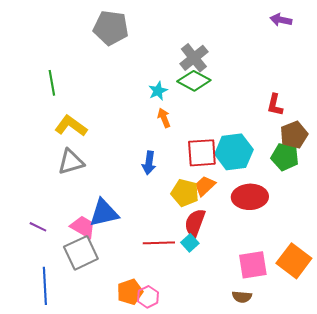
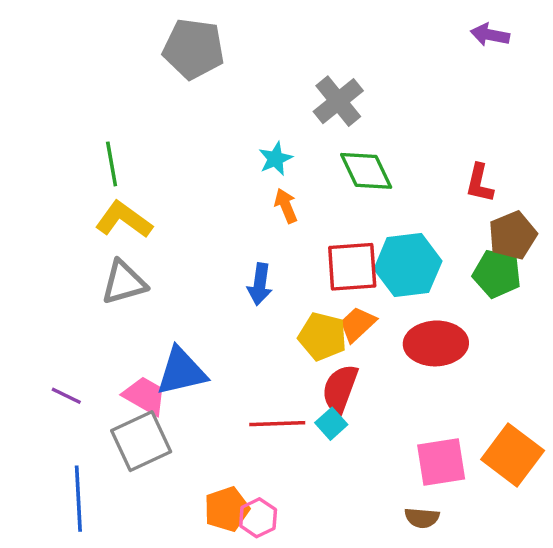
green diamond: (194, 81) -> (366, 171), moved, turned 36
green line: (52, 83) -> (112, 164), moved

